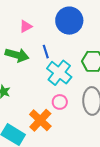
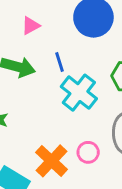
pink circle: (60, 102) -> (88, 152), moved

